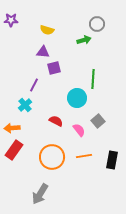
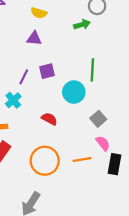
purple square: (54, 68) -> (47, 71), moved
pink semicircle: (79, 130) -> (103, 143), moved

